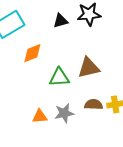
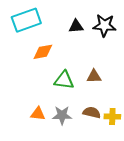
brown triangle: (89, 68) -> (94, 76), size x0.7

